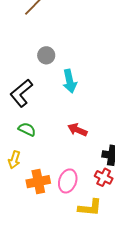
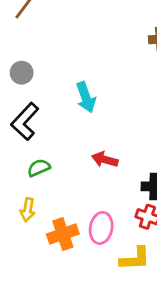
gray circle: (46, 55) -> (22, 73), moved
green semicircle: (27, 129) -> (39, 168), turned -42

